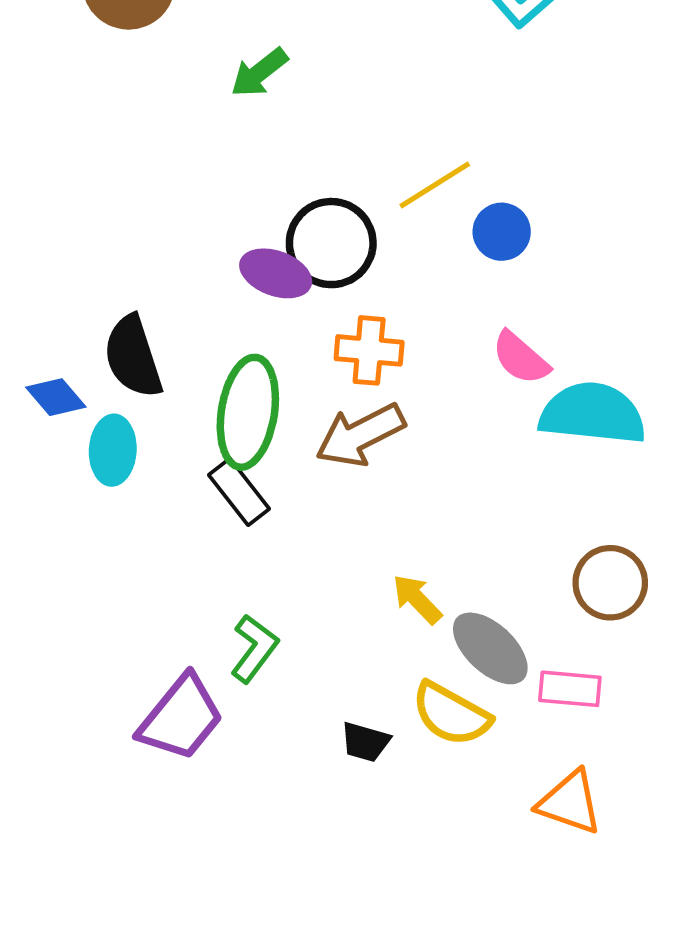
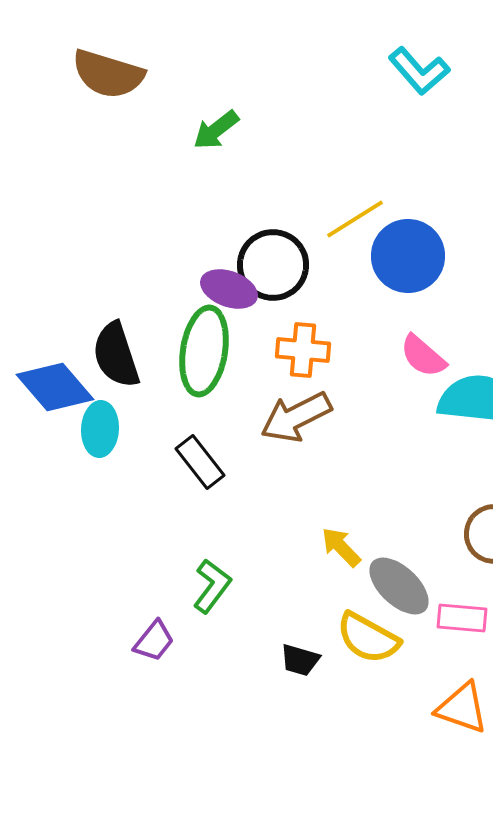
blue circle: (502, 232) -> (408, 256), size x1.6
blue diamond: (56, 397) -> (55, 387), size x1.6
green ellipse: (248, 412) -> (204, 351), moved
purple trapezoid: (181, 718) -> (154, 641), size x0.6

